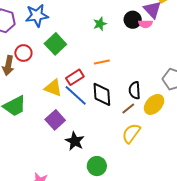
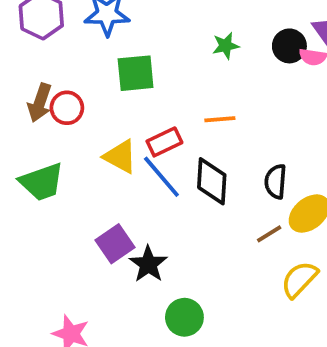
green square: (55, 44) -> (136, 73), turned 30
red circle: (23, 53) -> (67, 108), moved
brown line: (128, 108) -> (269, 234), moved
purple square: (55, 120) -> (115, 244), moved
yellow semicircle: (131, 133) -> (299, 279), moved

